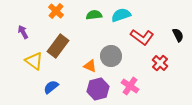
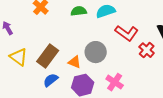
brown rectangle: (58, 46) -> (48, 56), moved
red cross: (160, 63) -> (147, 50), moved
blue semicircle: (51, 87) -> (51, 80), moved

